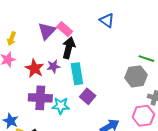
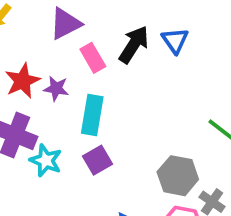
pink rectangle: (65, 29) -> (93, 58), moved
black arrow: (69, 48) -> (134, 45), moved
gray hexagon: (136, 76) -> (178, 176), moved

